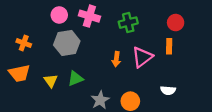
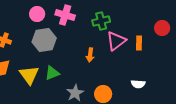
red circle: (176, 23) -> (162, 28), moved
pink triangle: (142, 57) -> (116, 41), moved
yellow triangle: (51, 81) -> (29, 75), size x1.5

